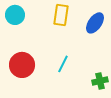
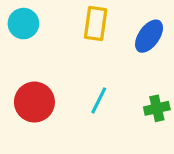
green cross: (100, 81) -> (157, 108), moved

